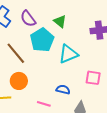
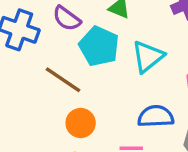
blue semicircle: (63, 90) -> (156, 116), size x1.5

